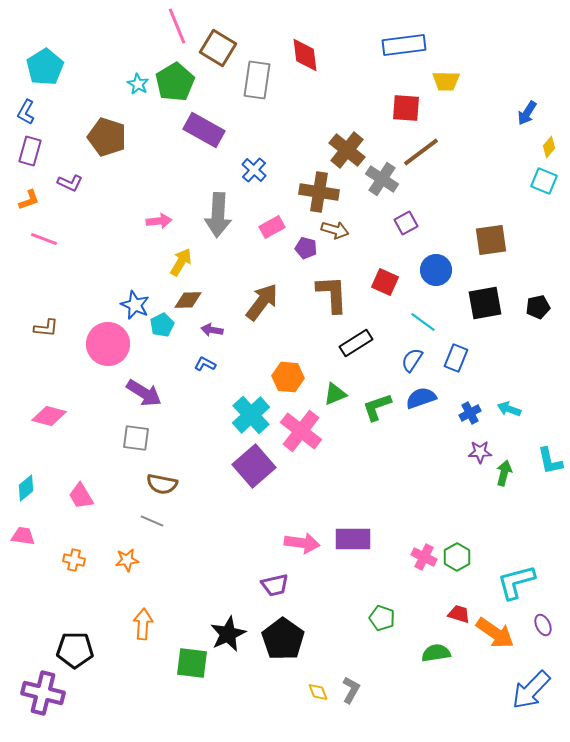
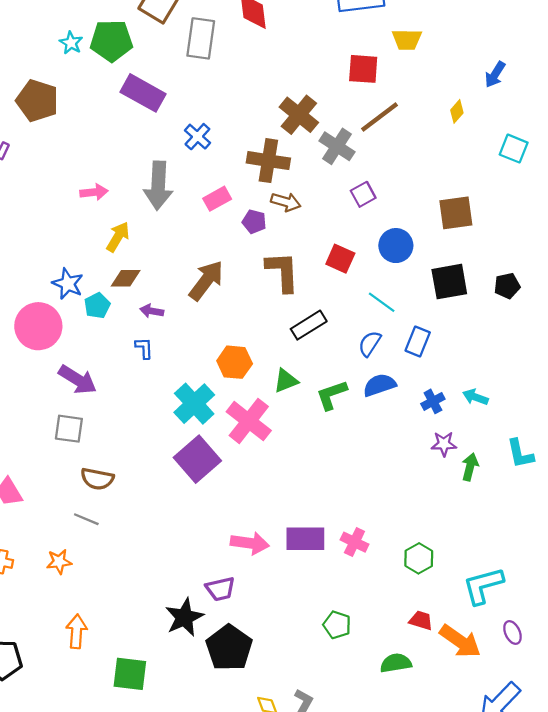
green pentagon: (175, 82) -> (111, 41), turned 30
yellow diamond: (549, 147) -> (457, 111), moved
blue L-shape: (205, 364) -> (144, 348), turned 60
pink cross: (424, 557) -> (354, 542), moved
black star: (228, 634) -> (184, 617), moved

